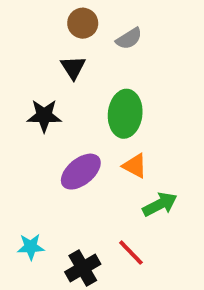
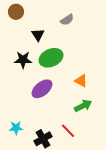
brown circle: (83, 23) -> (16, 12), moved
green ellipse: (125, 114) -> (51, 58), moved, turned 60
orange triangle: (135, 166) -> (81, 81), moved

